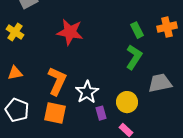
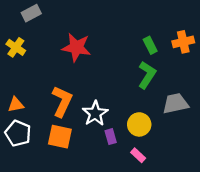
orange triangle: (15, 73) -> (16, 105), moved

